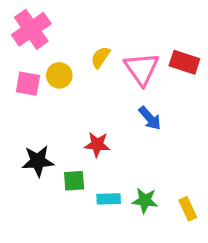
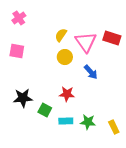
pink cross: (31, 29) -> (19, 18), size x0.6
yellow circle: (59, 75) -> (65, 57), moved
red star: (97, 145) -> (67, 94), moved
green square: (74, 181) -> (45, 110), turned 32

